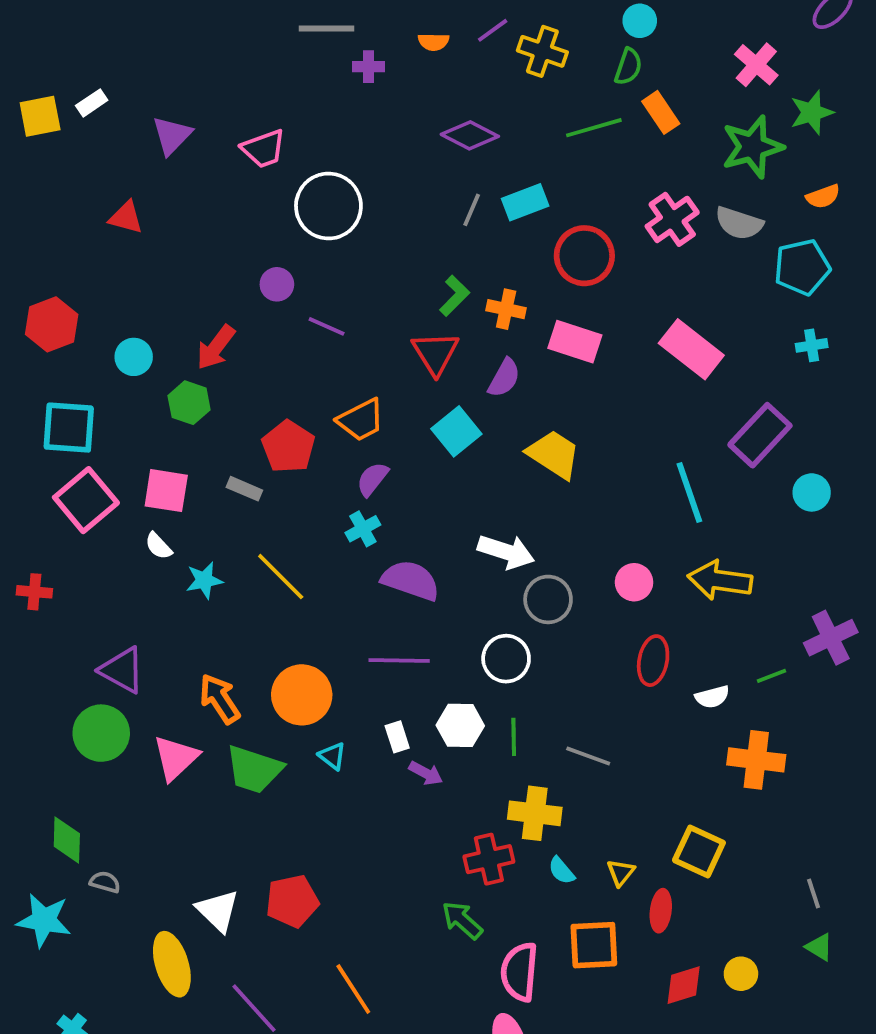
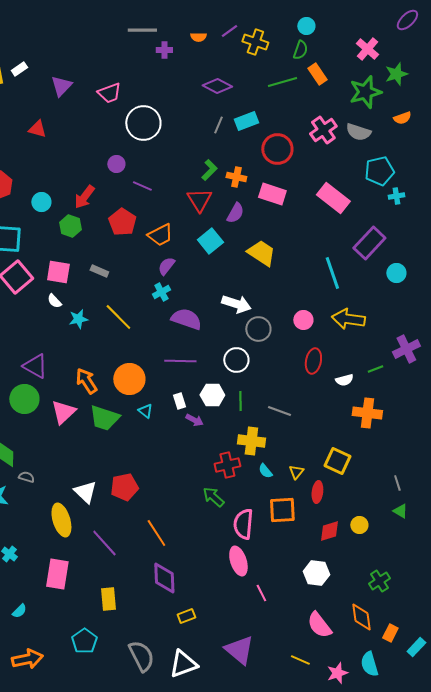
cyan pentagon: (802, 267) -> (379, 171), moved
red pentagon: (288, 447) -> (122, 222), moved

